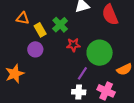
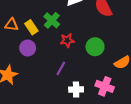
orange triangle: (23, 18) -> (12, 25), moved
green circle: (100, 53) -> (95, 47), size x0.7
purple line: (82, 73) -> (61, 68), moved

